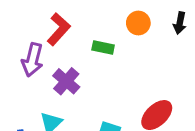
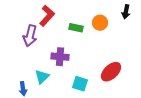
orange circle: (138, 23) -> (100, 23), moved
purple cross: (66, 81) -> (60, 57), moved, turned -36

